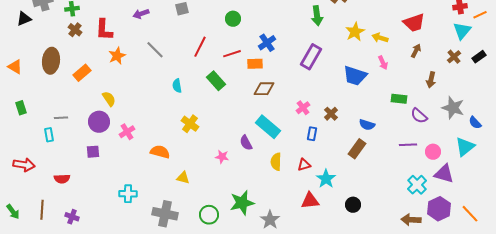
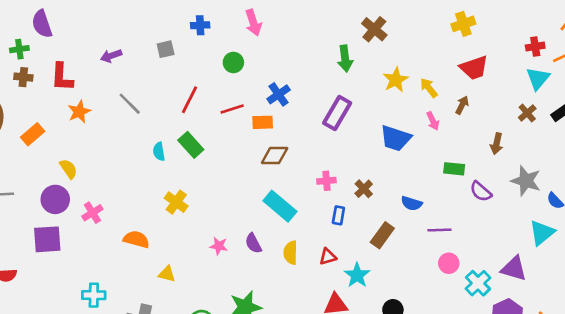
brown cross: (75, 30) -> (23, 77), turned -32
yellow arrow: (380, 38) -> (429, 88), turned 35
brown arrow: (416, 51) -> (462, 105), moved
green rectangle: (216, 81) -> (191, 145), moved
pink cross: (303, 108) -> (326, 181), turned 32
purple semicircle: (246, 143) -> (253, 243), moved
purple line: (408, 145) -> (439, 230), moved
brown rectangle: (357, 149) -> (382, 235), moved
purple square: (93, 152) -> (47, 239), size x1.6
pink circle: (433, 152) -> (449, 263), moved

